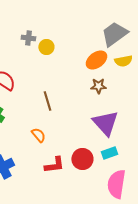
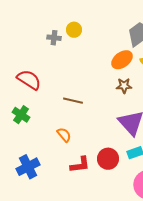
yellow circle: (46, 47) -> (74, 30), moved
brown line: (47, 101) -> (73, 101), turned -60

